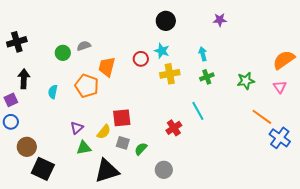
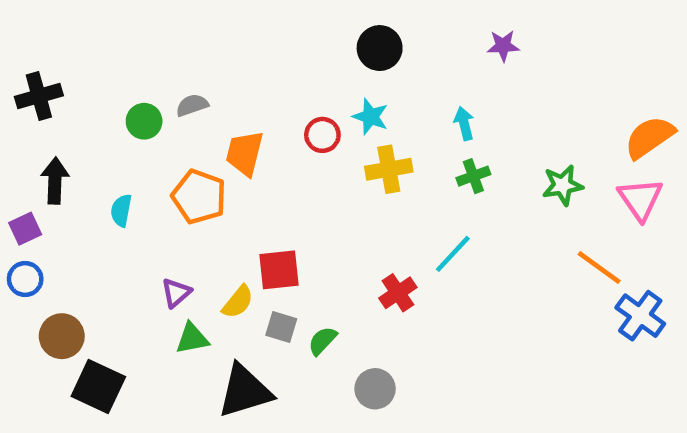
pink triangle: (280, 87) -> (640, 199), size x1.5
cyan line: (198, 111) -> (453, 254), turned 72

